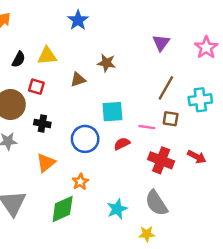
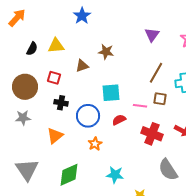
red square: (36, 87) -> (54, 78), moved
black cross: (42, 124) -> (61, 103), moved
orange star: (80, 182) -> (95, 144), moved
gray semicircle: (156, 203) -> (168, 170), moved
cyan star: (117, 209) -> (115, 175), turned 30

